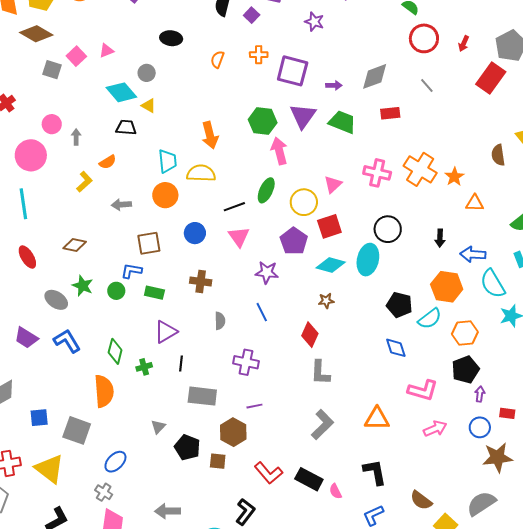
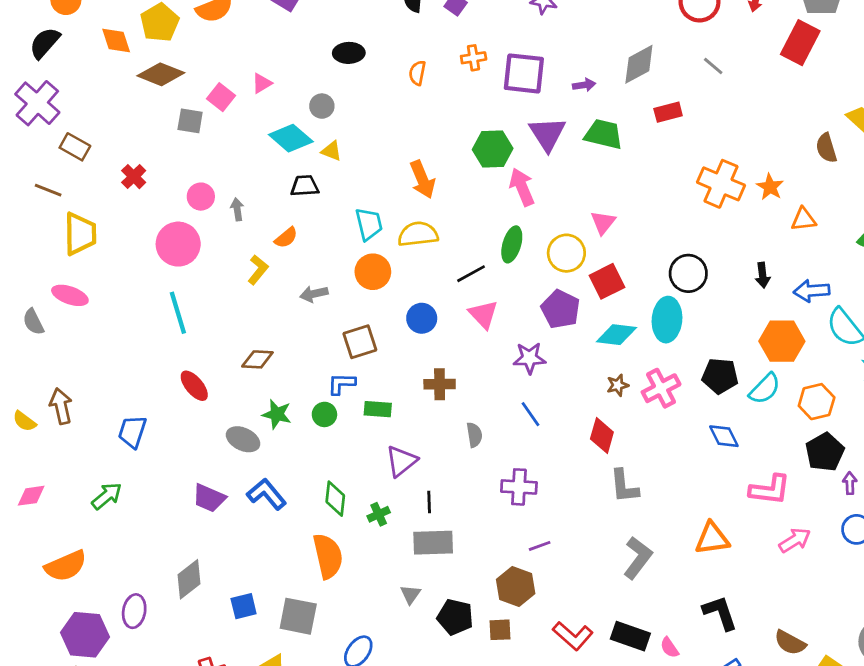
pink cross: (377, 173) -> (661, 388), moved, turned -32
gray rectangle: (202, 396) -> (433, 543), moved

